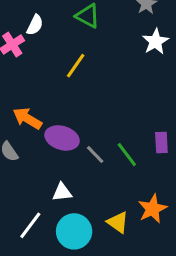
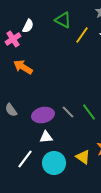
yellow line: (76, 66) -> (82, 35), moved
orange arrow: (27, 118) -> (23, 67), moved
purple ellipse: (62, 138) -> (43, 115), moved, turned -30

